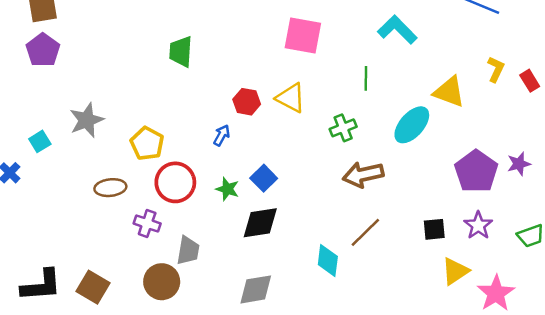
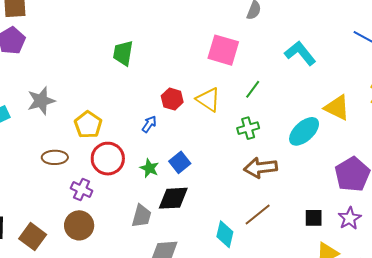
green line: (366, 78) -> (253, 89), moved, turned 30
gray trapezoid: (188, 251) -> (142, 216), moved
brown circle: (162, 282) -> (79, 225), moved

